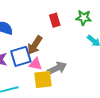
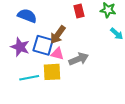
blue square: (21, 56) -> (43, 45), turned 30
yellow square: (43, 79) -> (52, 72), moved

